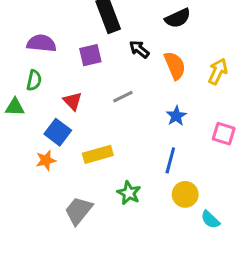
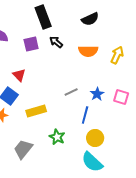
black arrow: (139, 49) -> (56, 42), moved
orange semicircle: (175, 66) -> (88, 51), turned 114
gray line: (123, 97) -> (71, 92), moved
blue star: (176, 116) -> (97, 94), moved
cyan semicircle: (210, 220) -> (92, 162), moved, size x1.6

